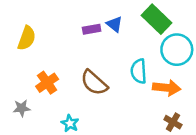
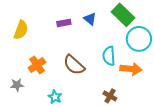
purple rectangle: (92, 29) -> (64, 23), moved
brown cross: (173, 122) -> (110, 96), moved

